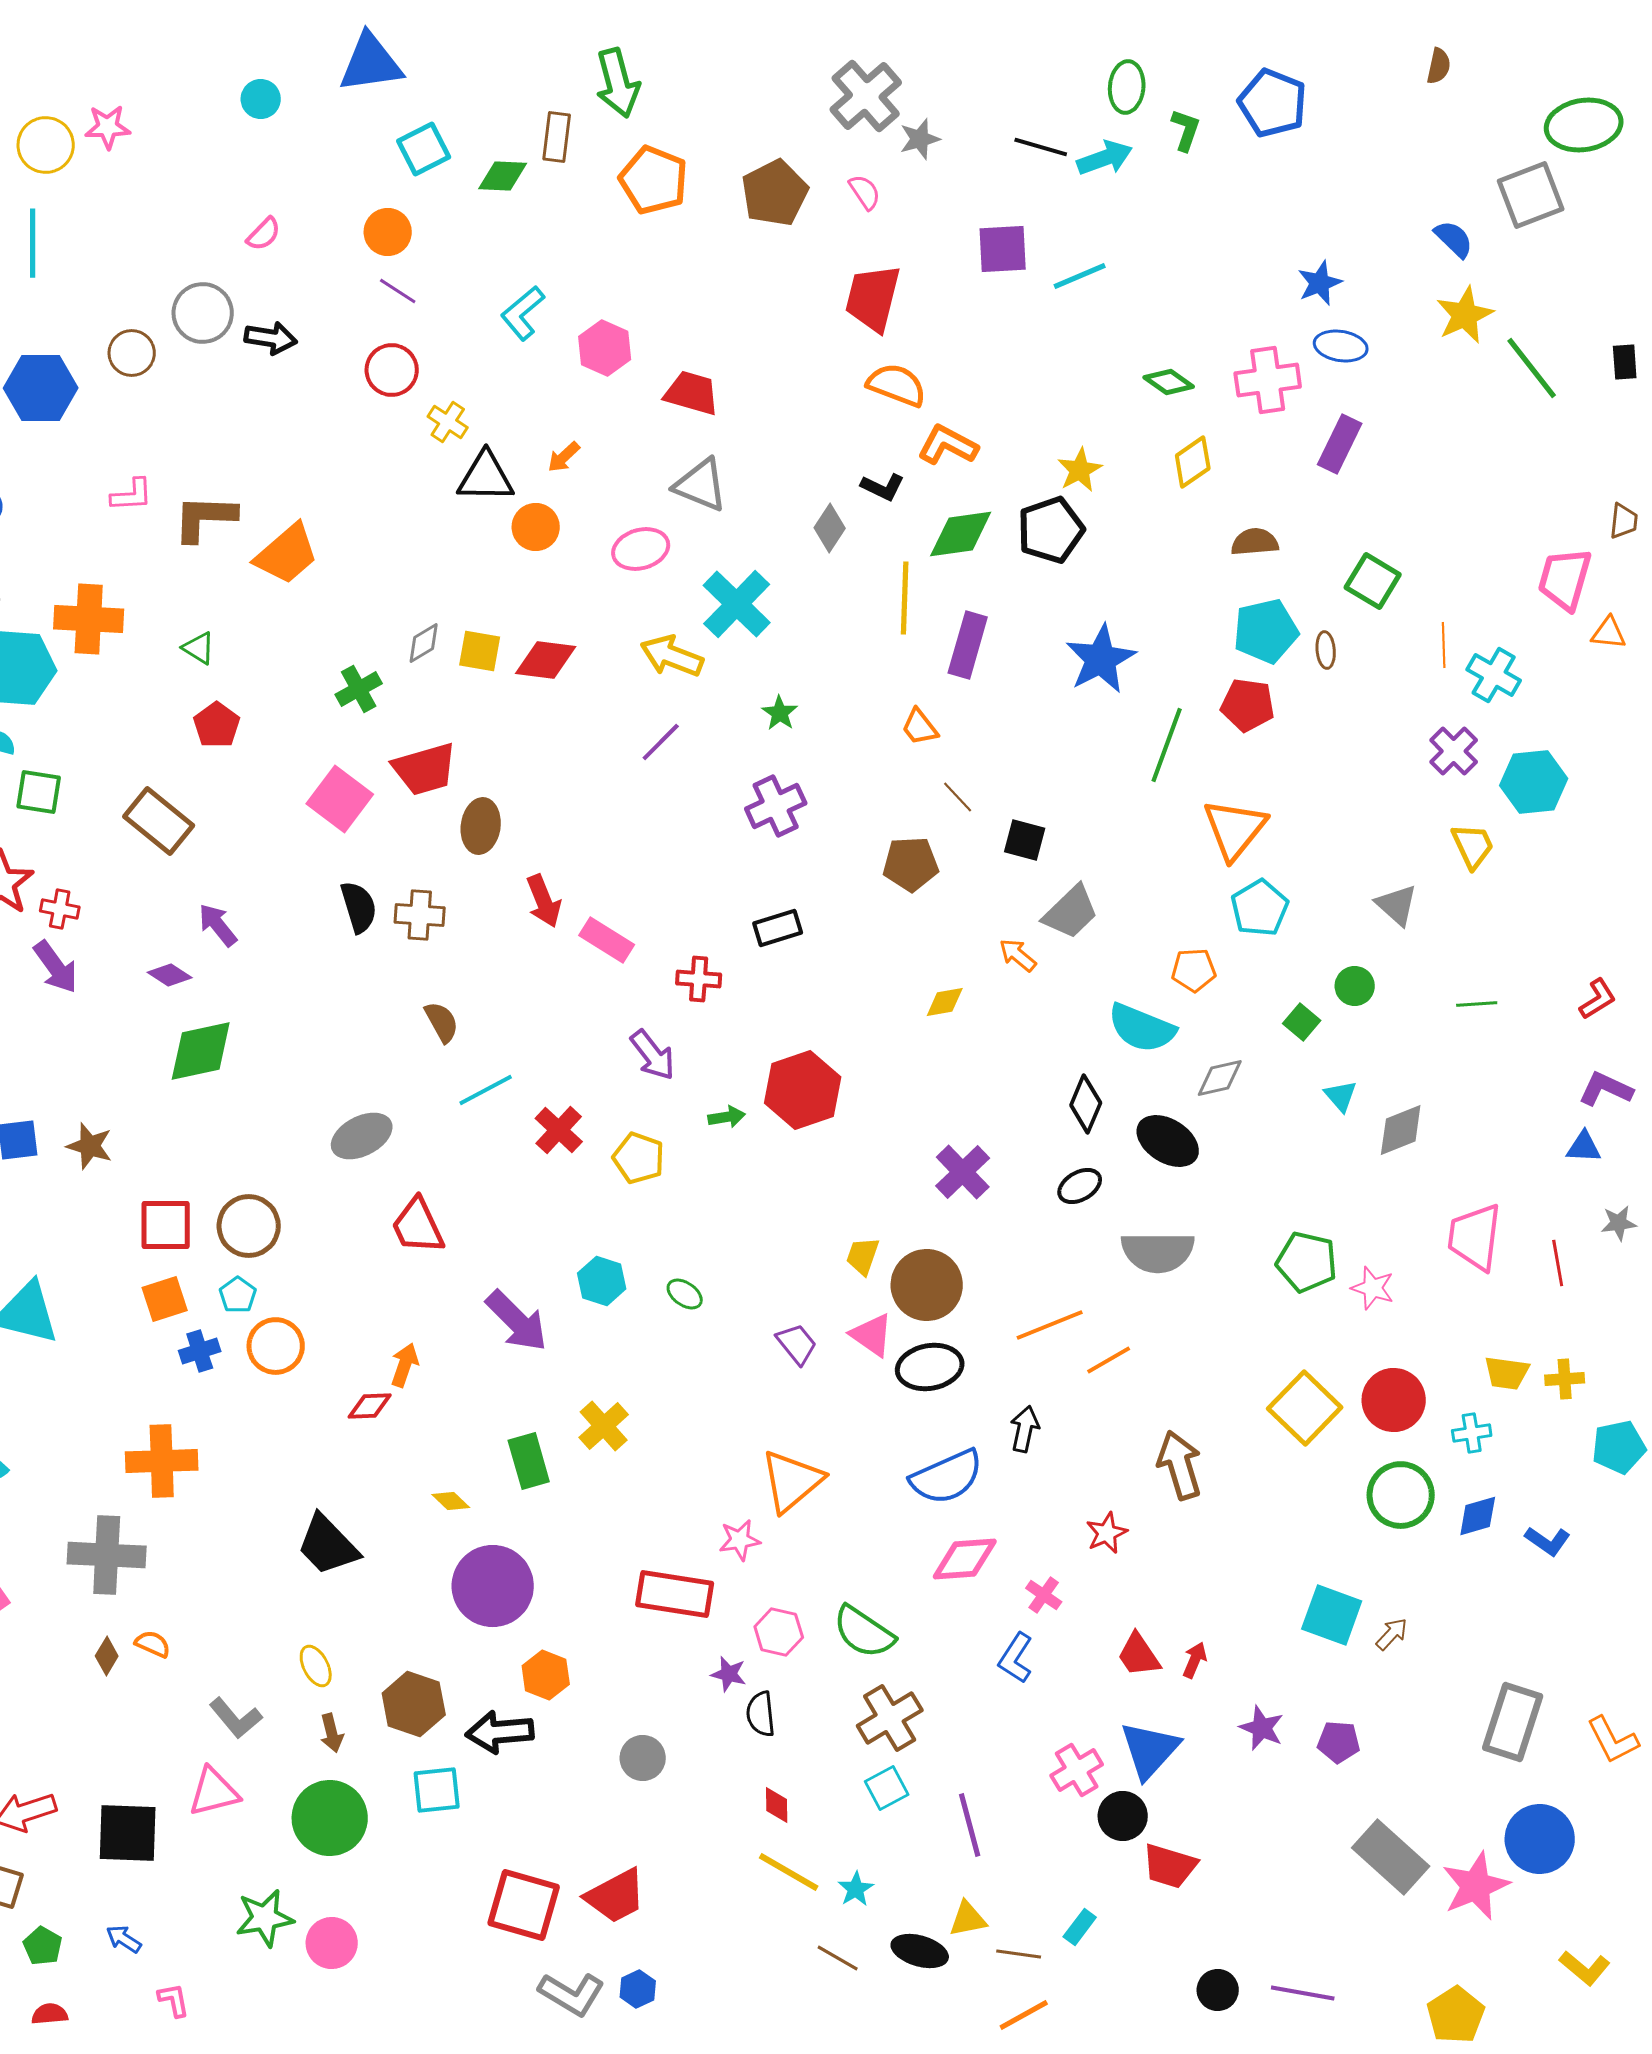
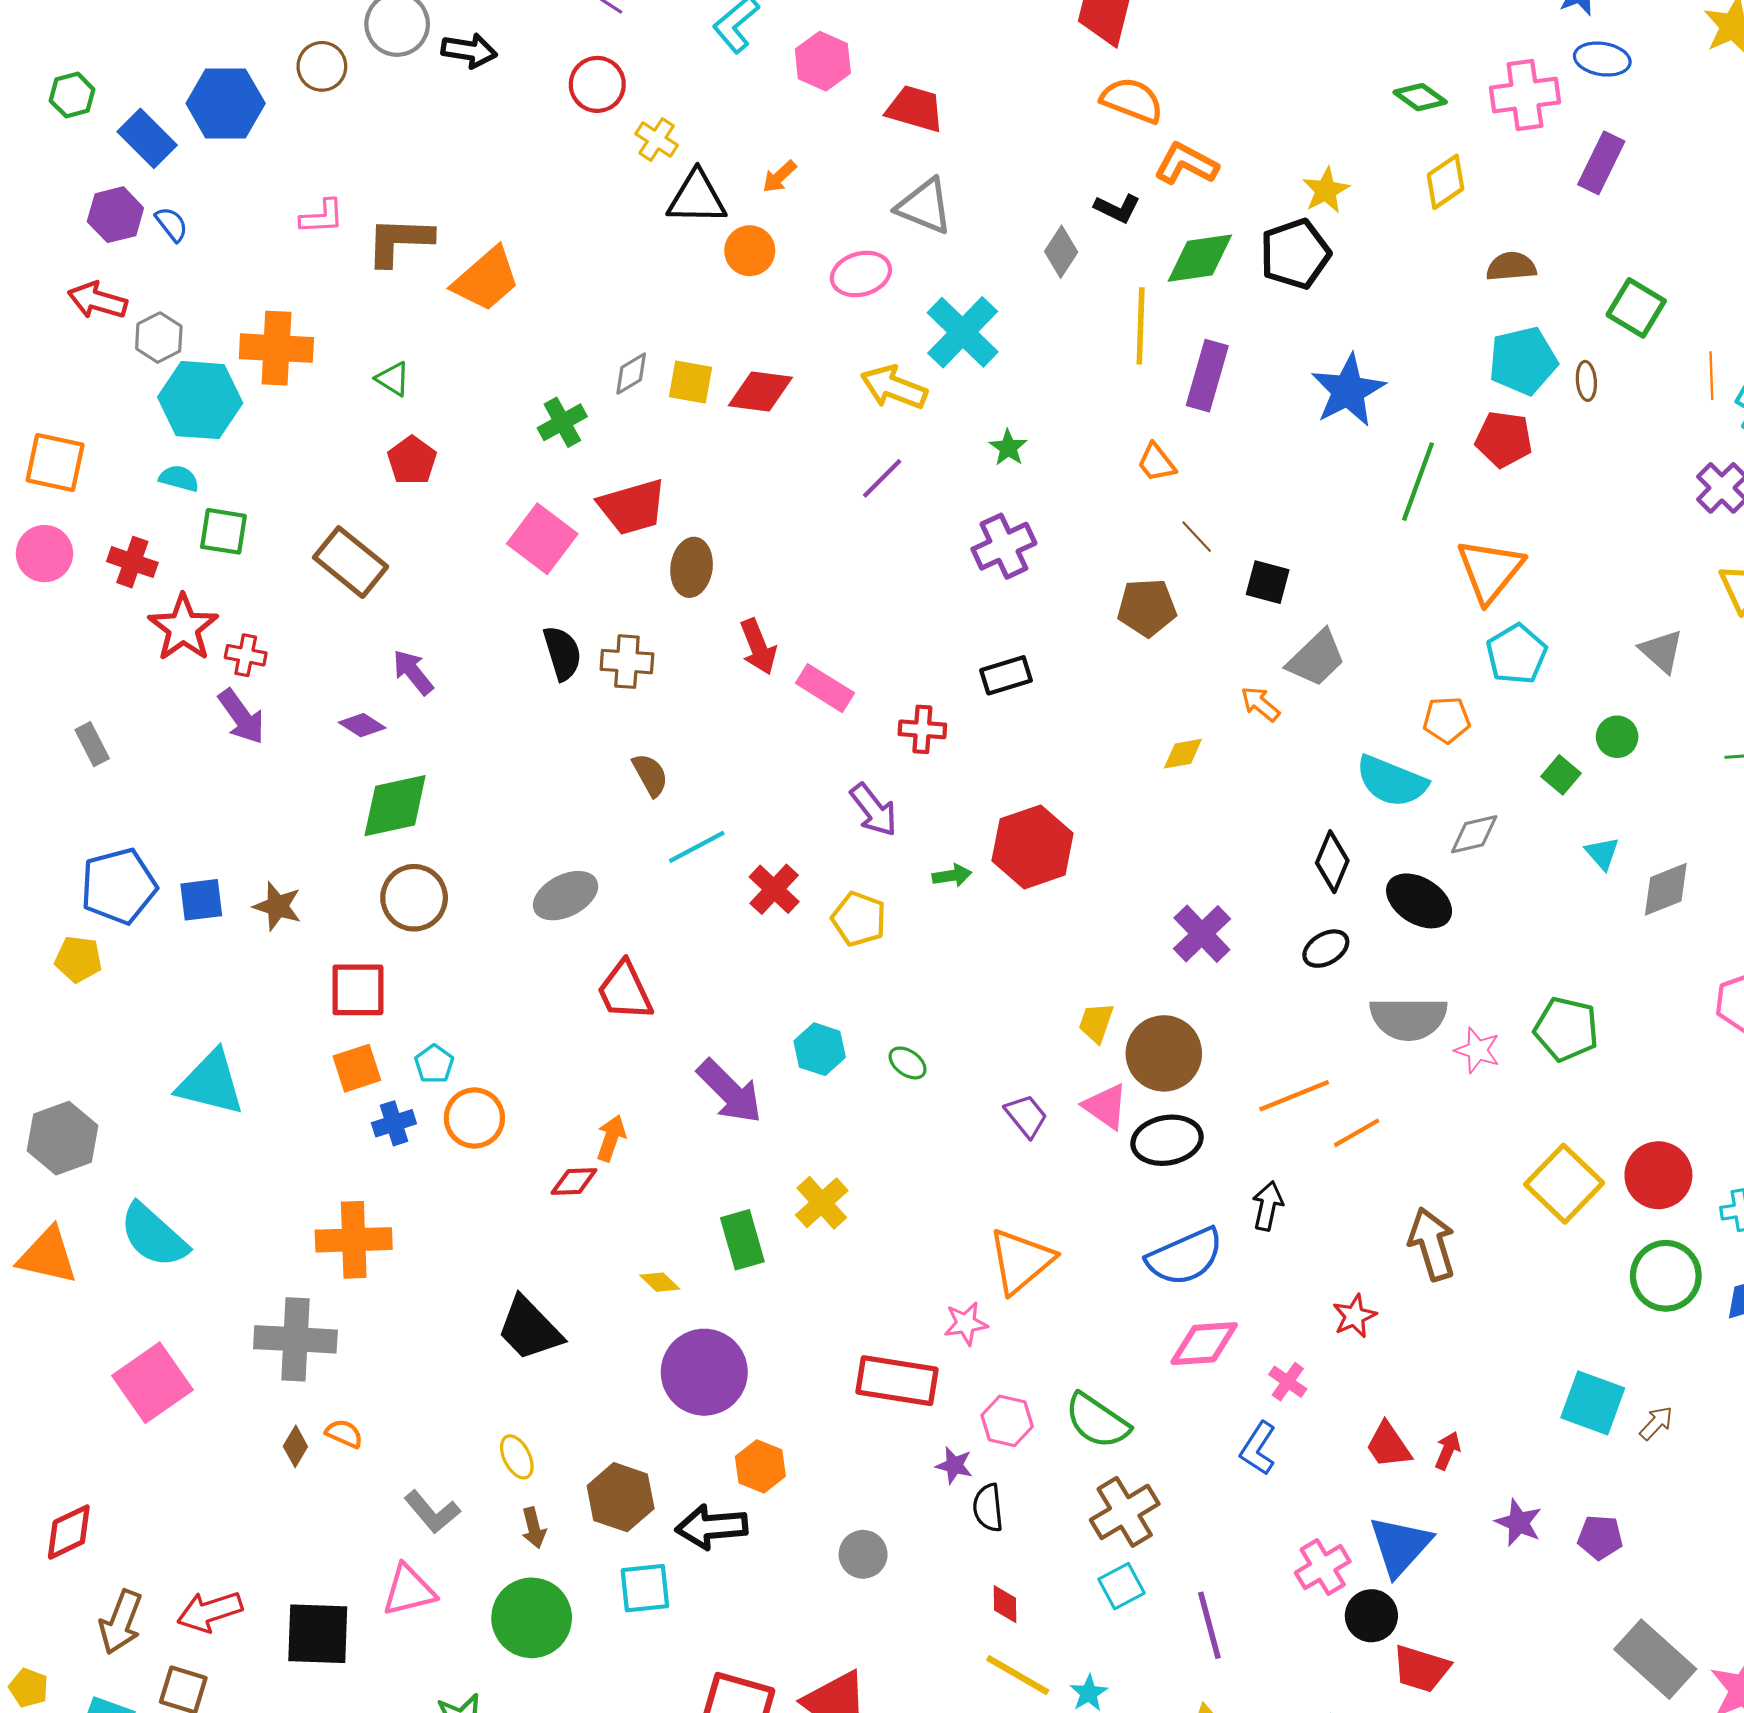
brown circle: (249, 1226) -> (414, 898), moved
pink star: (1373, 1288) -> (1477, 1050), moved

